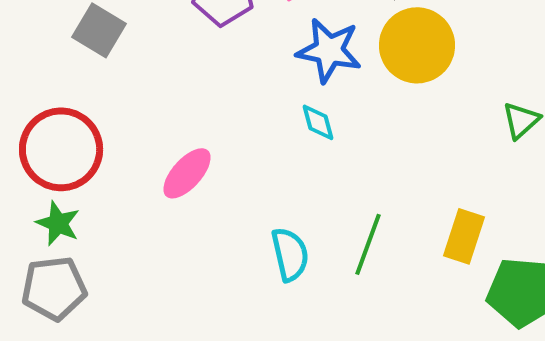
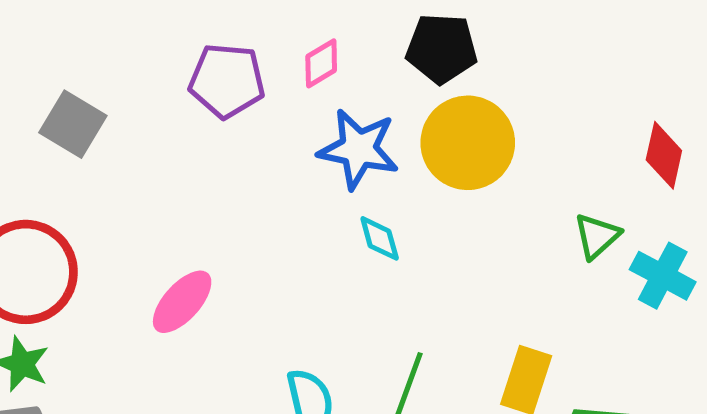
cyan diamond: (318, 122) -> (380, 238), moved

